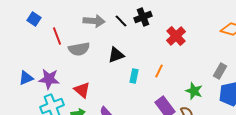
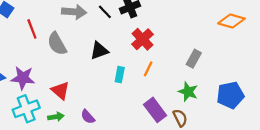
red cross: (176, 36) -> (142, 39), moved
gray semicircle: (79, 49) -> (57, 44), turned 70
gray rectangle: (220, 71) -> (194, 59), moved

